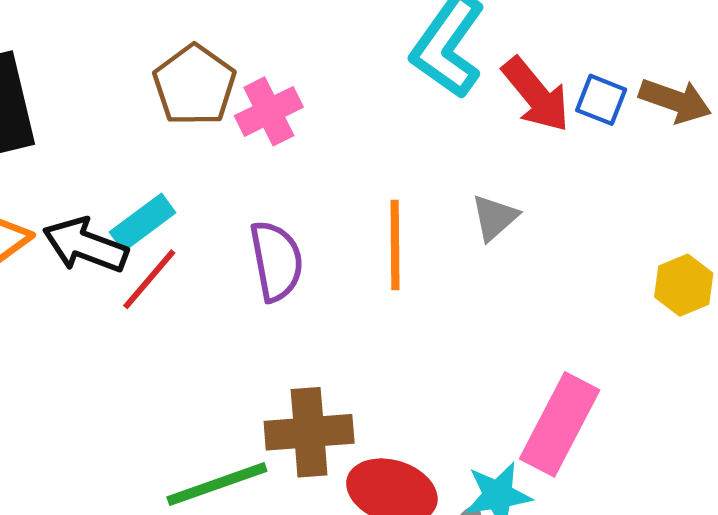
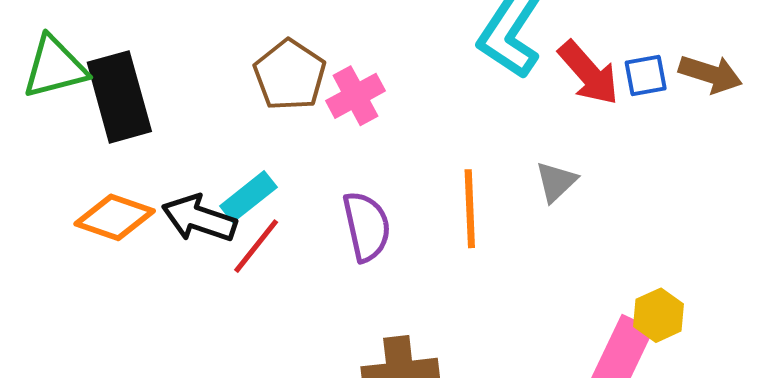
blue square: (601, 100) -> (646, 75), turned -30
yellow hexagon: (684, 285) -> (658, 315), moved

